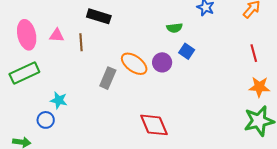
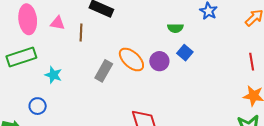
cyan star: (59, 100) -> (53, 75), moved

